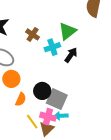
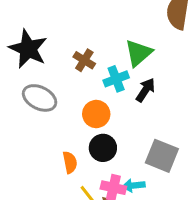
orange circle: (11, 79) -> (96, 114), moved
orange semicircle: (21, 99) -> (70, 162), turned -32
gray square: (57, 99) -> (162, 156), moved

